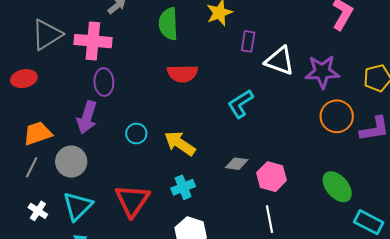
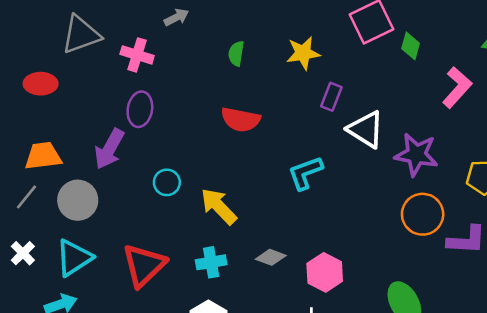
green semicircle: (168, 24) -> (236, 54), size x0.6
pink cross: (93, 41) -> (137, 55), size x0.7
gray diamond: (237, 164) -> (271, 257), moved

